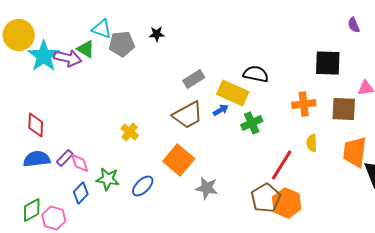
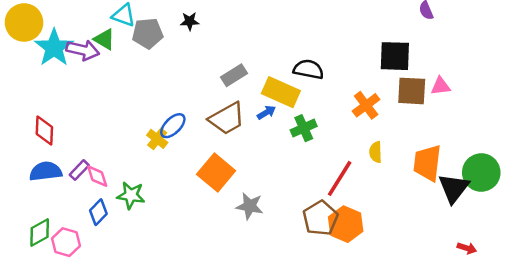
orange cross: (304, 104) -> (366, 105), turned -30
brown square: (344, 109) -> (412, 91), moved
blue ellipse: (143, 186) -> (173, 126), moved

